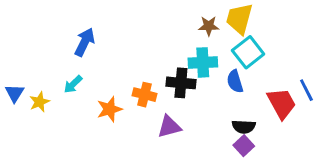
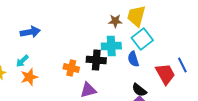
blue arrow: (85, 42) -> (30, 32), turned 54
orange star: (109, 109) -> (29, 77), moved
black semicircle: (244, 127) -> (139, 90), turned 35

